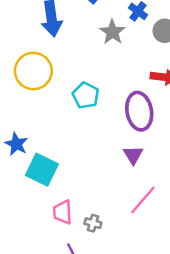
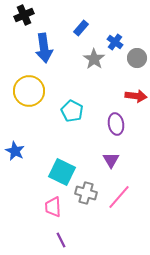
purple ellipse: (139, 111) -> (116, 124), size x0.7
cyan square: (42, 170) -> (62, 172), moved
gray cross: (93, 223) -> (86, 193), moved, size x1.5

